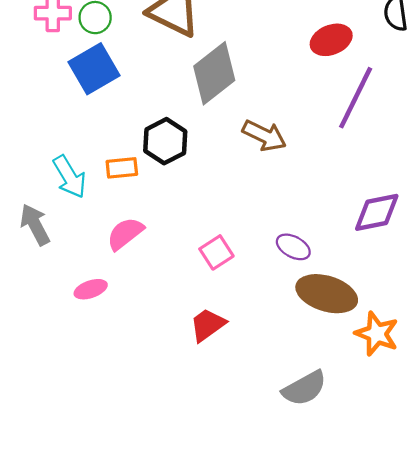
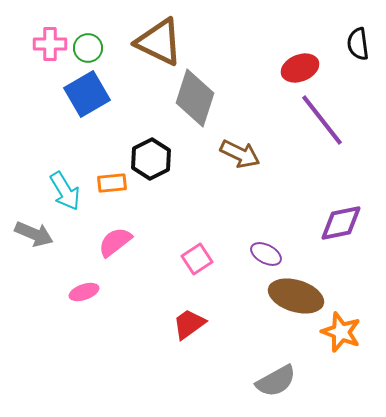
gray diamond: (214, 73) -> (195, 98), turned -34
purple line: (356, 98) -> (322, 120), turned -64
gray arrow: (35, 225) -> (34, 234), turned 141

